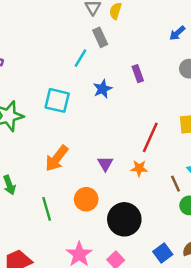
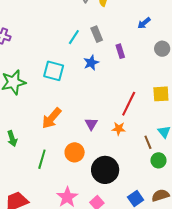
blue arrow: (177, 33) -> (144, 23), moved
gray rectangle: (100, 37) -> (97, 34), moved
green line: (47, 209) -> (42, 159), turned 30

